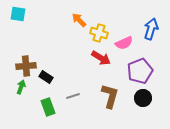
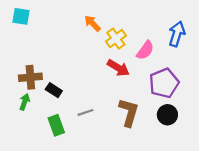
yellow cross: (99, 33) -> (116, 39), turned 36
pink semicircle: (124, 43) -> (145, 50), turned -30

